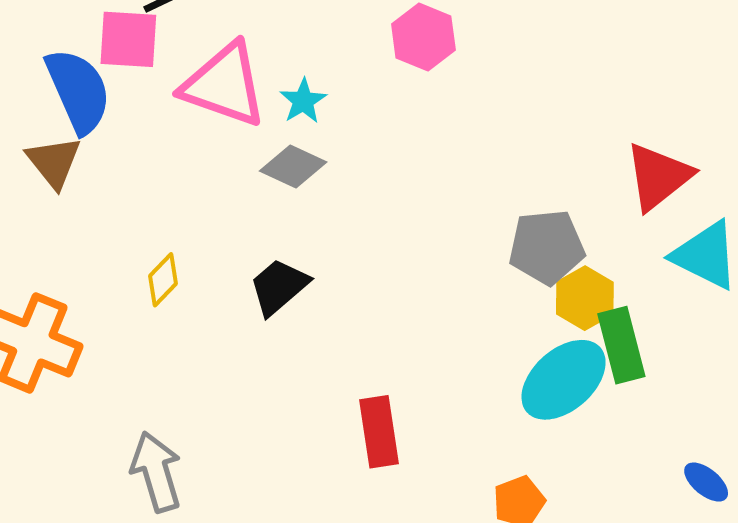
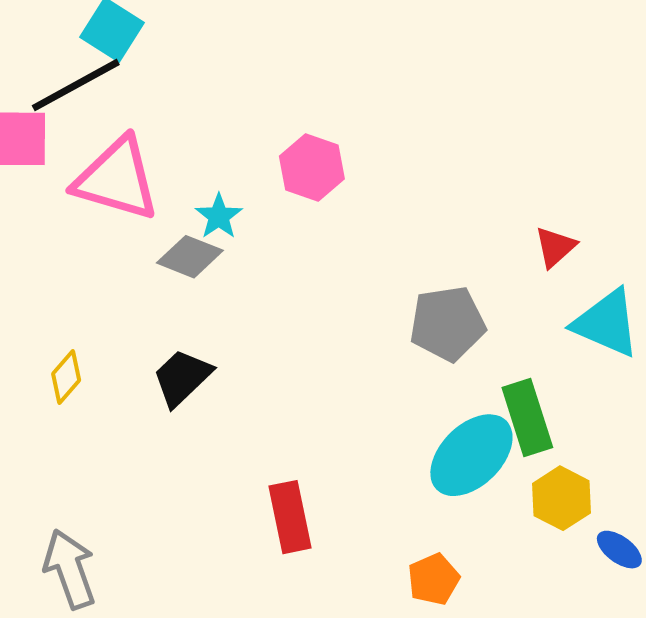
pink hexagon: (423, 37) -> (312, 167), moved
cyan star: (303, 101) -> (219, 216), moved
red triangle: (658, 176) -> (555, 247), size x0.6
yellow hexagon: (585, 298) -> (561, 498), moved

